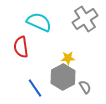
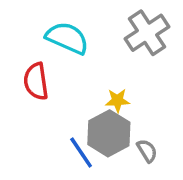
blue line: (35, 88) -> (81, 152), moved

